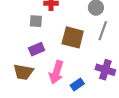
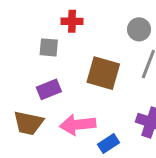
pink arrow: (56, 72) -> (78, 125), turned 65

